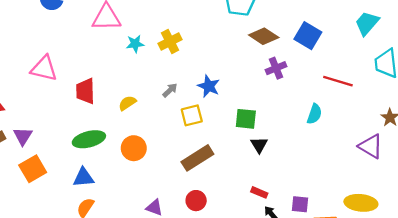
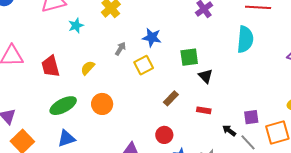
cyan star: (135, 44) -> (76, 26), moved
cyan semicircle: (314, 114) -> (245, 39), size x1.5
brown rectangle: (197, 158) -> (171, 98), moved, size x0.6
red rectangle: (259, 192) -> (204, 110), moved

